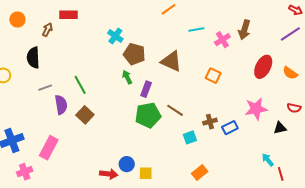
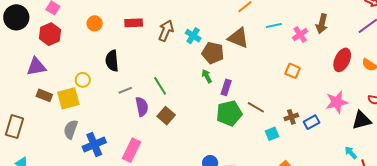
red rectangle: (68, 15) -> (134, 23), moved
brown arrow: (47, 30) -> (166, 31), moved, size x1.5
brown triangle: (171, 61) -> (238, 38), moved
black triangle: (280, 128) -> (362, 120), size x1.5

